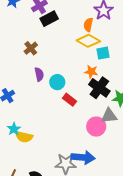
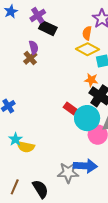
black rectangle: (49, 19) -> (48, 28), turned 54
purple semicircle: (39, 74) -> (34, 47), moved
cyan circle: (57, 82) -> (87, 118), moved, size x1.6

